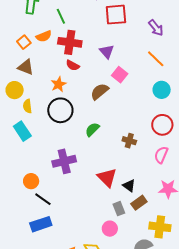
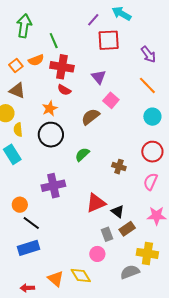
red triangle: (107, 178) -> (96, 203), turned 50

